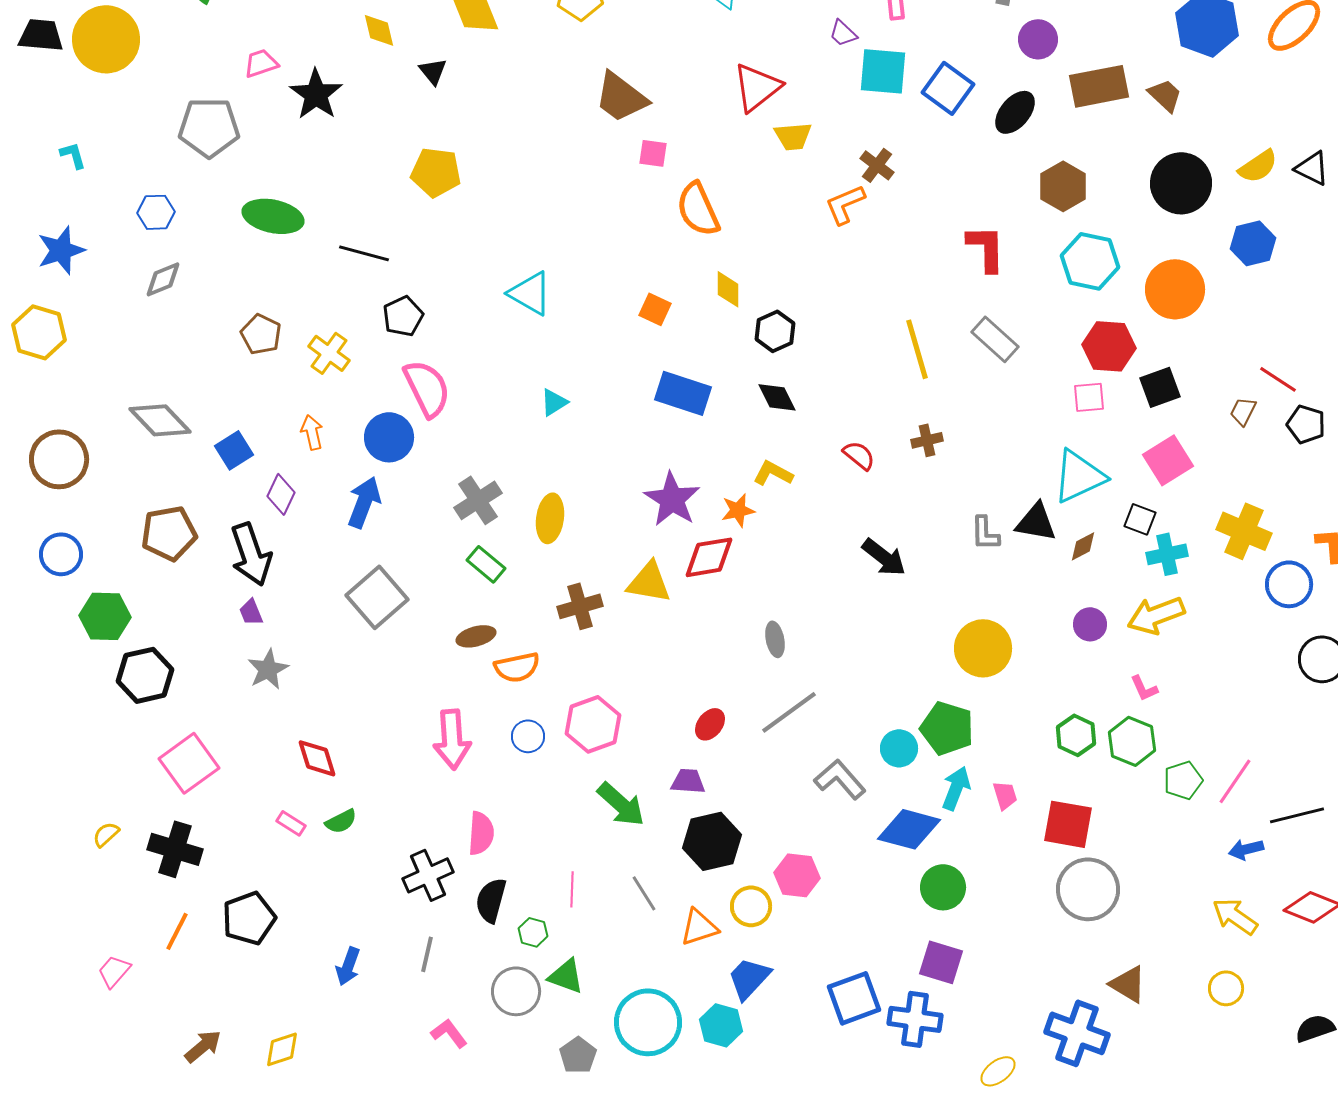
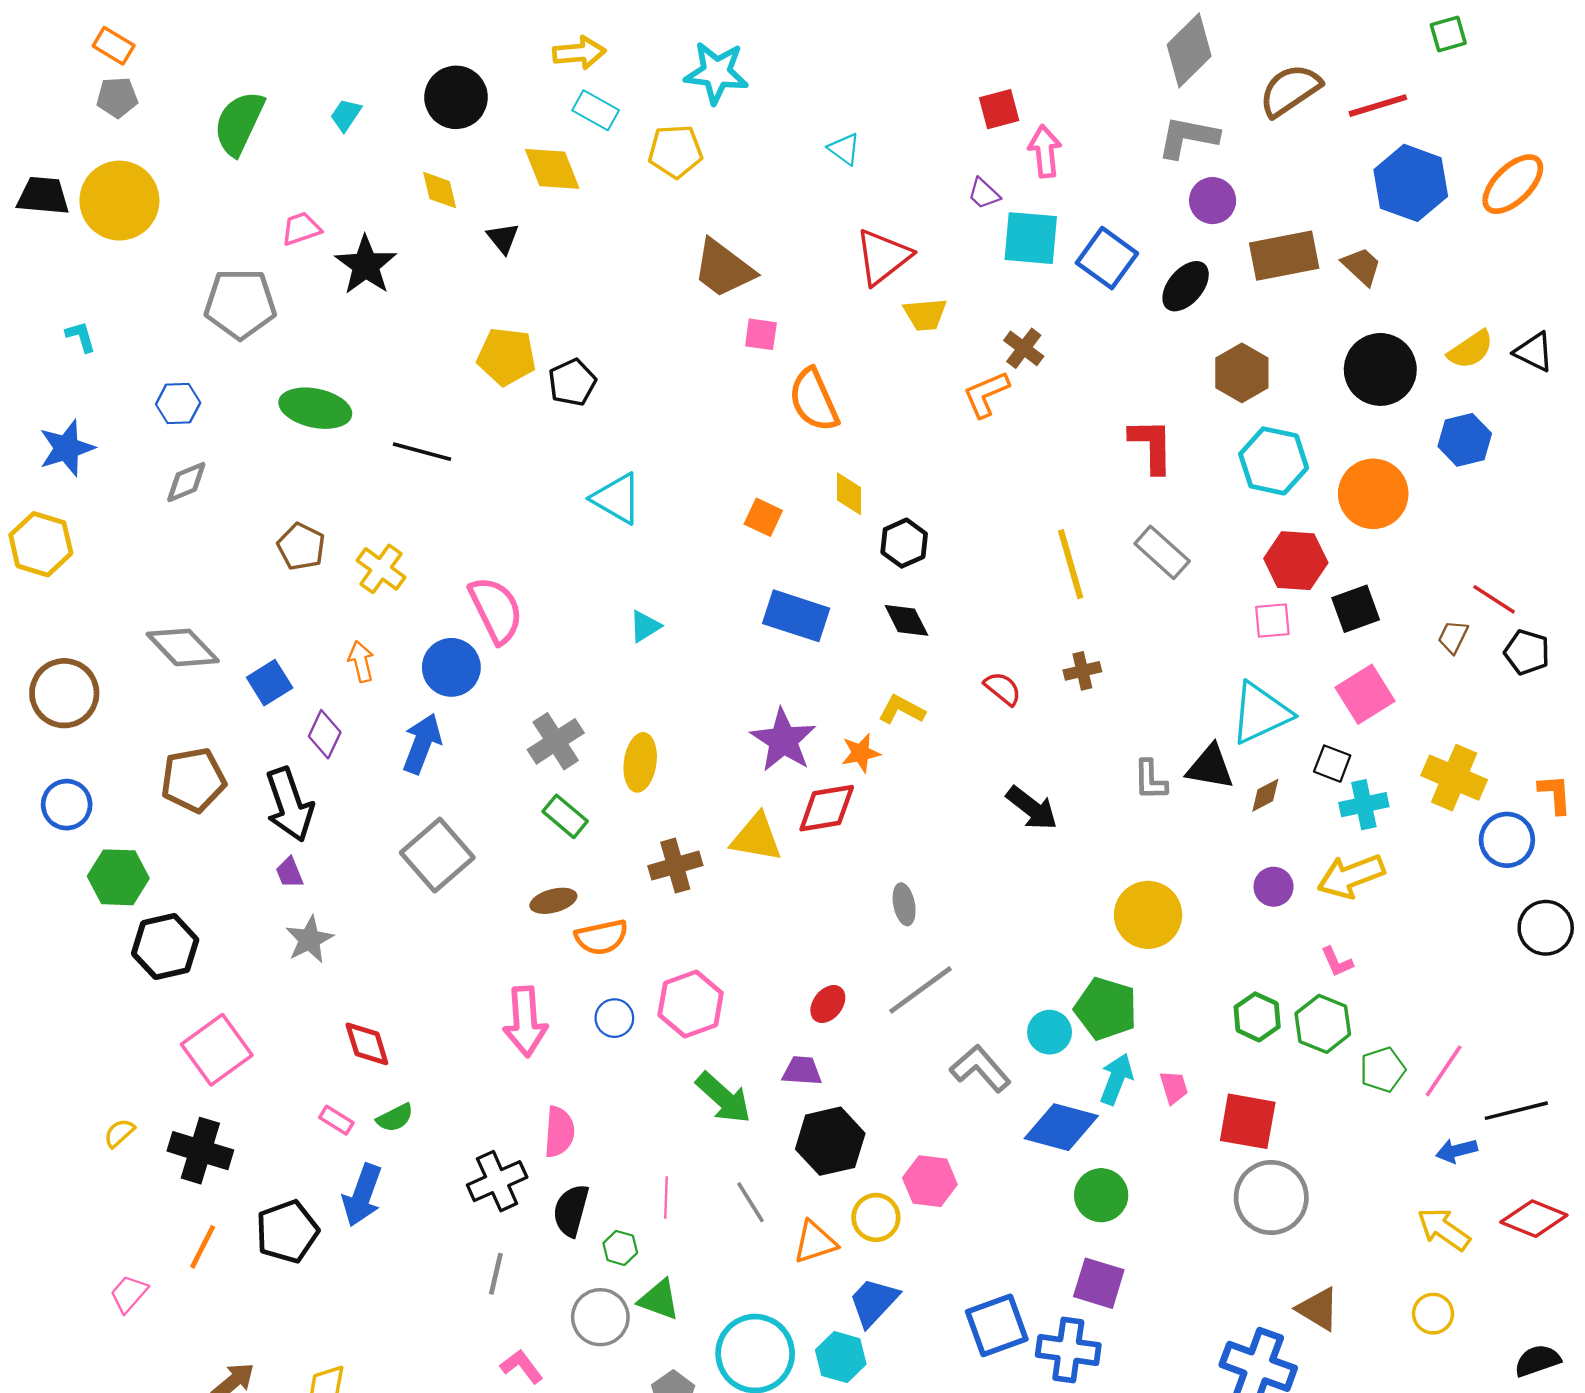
black pentagon: (403, 316) -> (572, 382), moved
blue arrow: (348, 966) -> (362, 1195), moved, size x1.4

